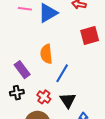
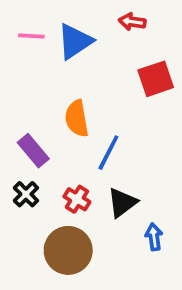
black cross: (17, 93) -> (26, 194), turned -32
black triangle: (68, 100) -> (122, 203), turned 30

